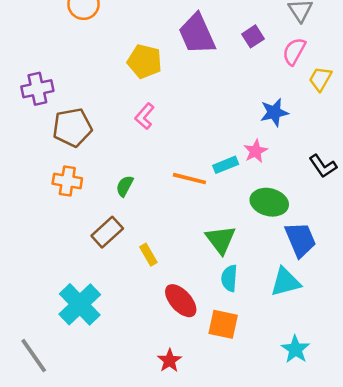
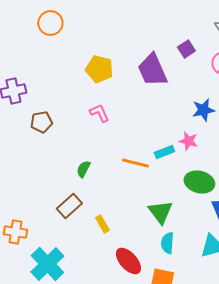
purple trapezoid: (197, 34) -> (152, 70), moved
pink L-shape: (145, 116) -> (99, 113), turned 115
brown pentagon: (72, 127) -> (41, 122), size x0.7
pink star: (256, 151) -> (188, 141), turned -30
orange cross: (67, 181) -> (15, 232), moved

